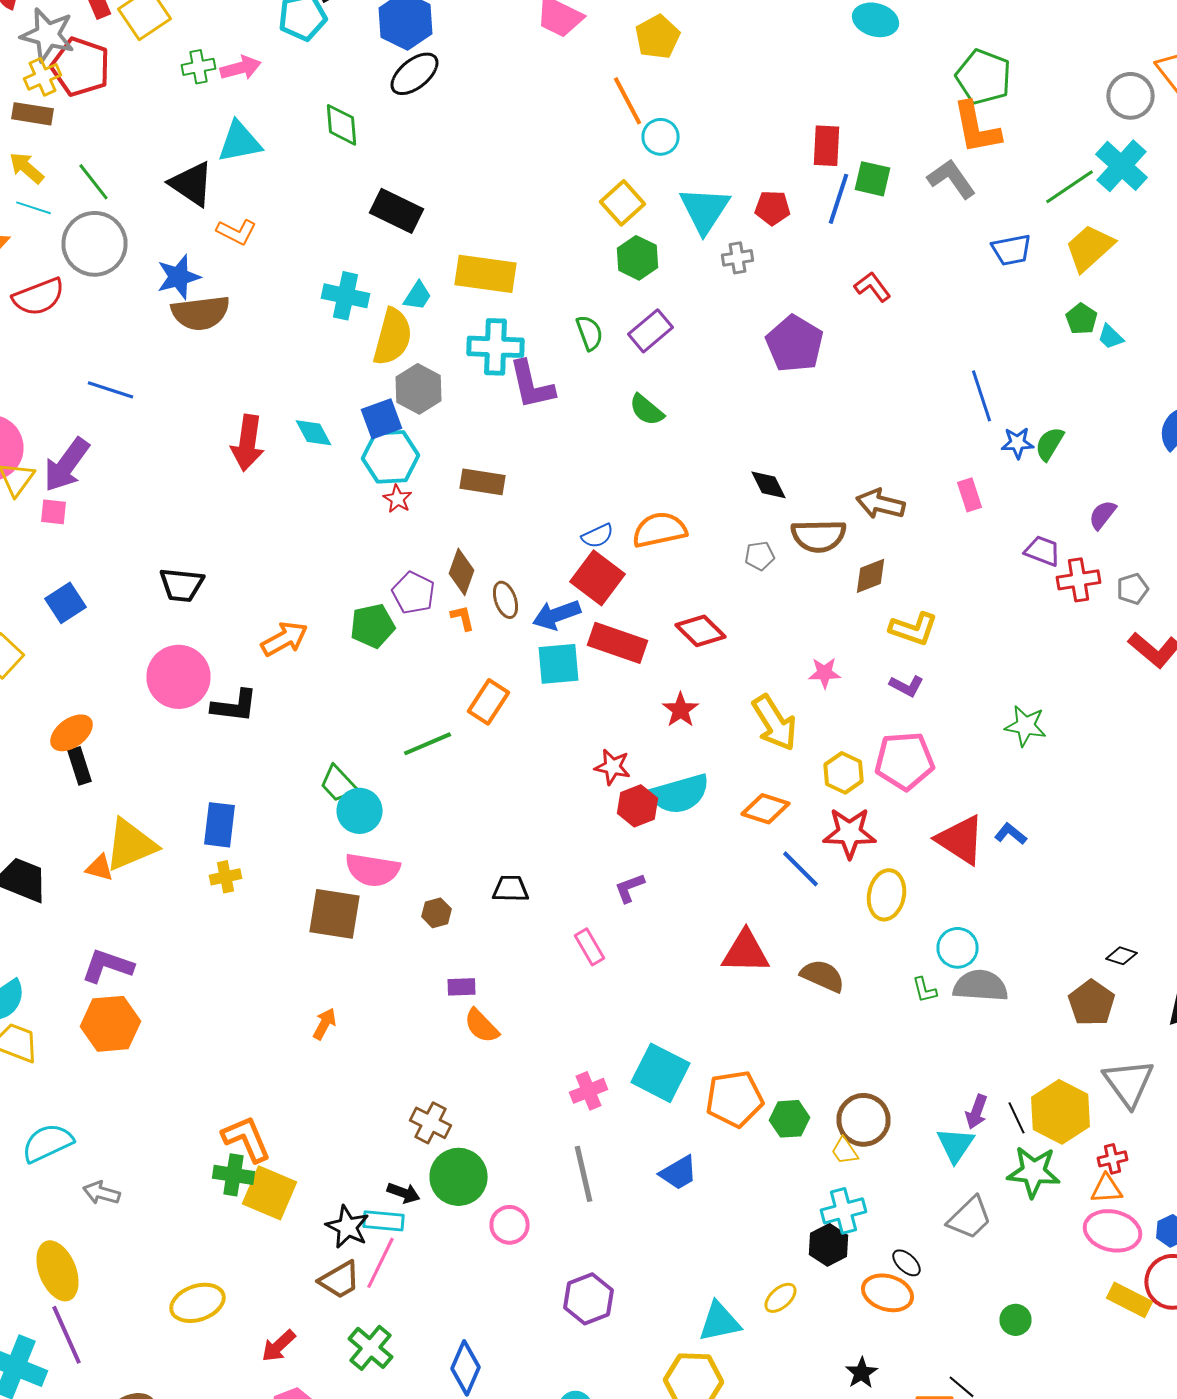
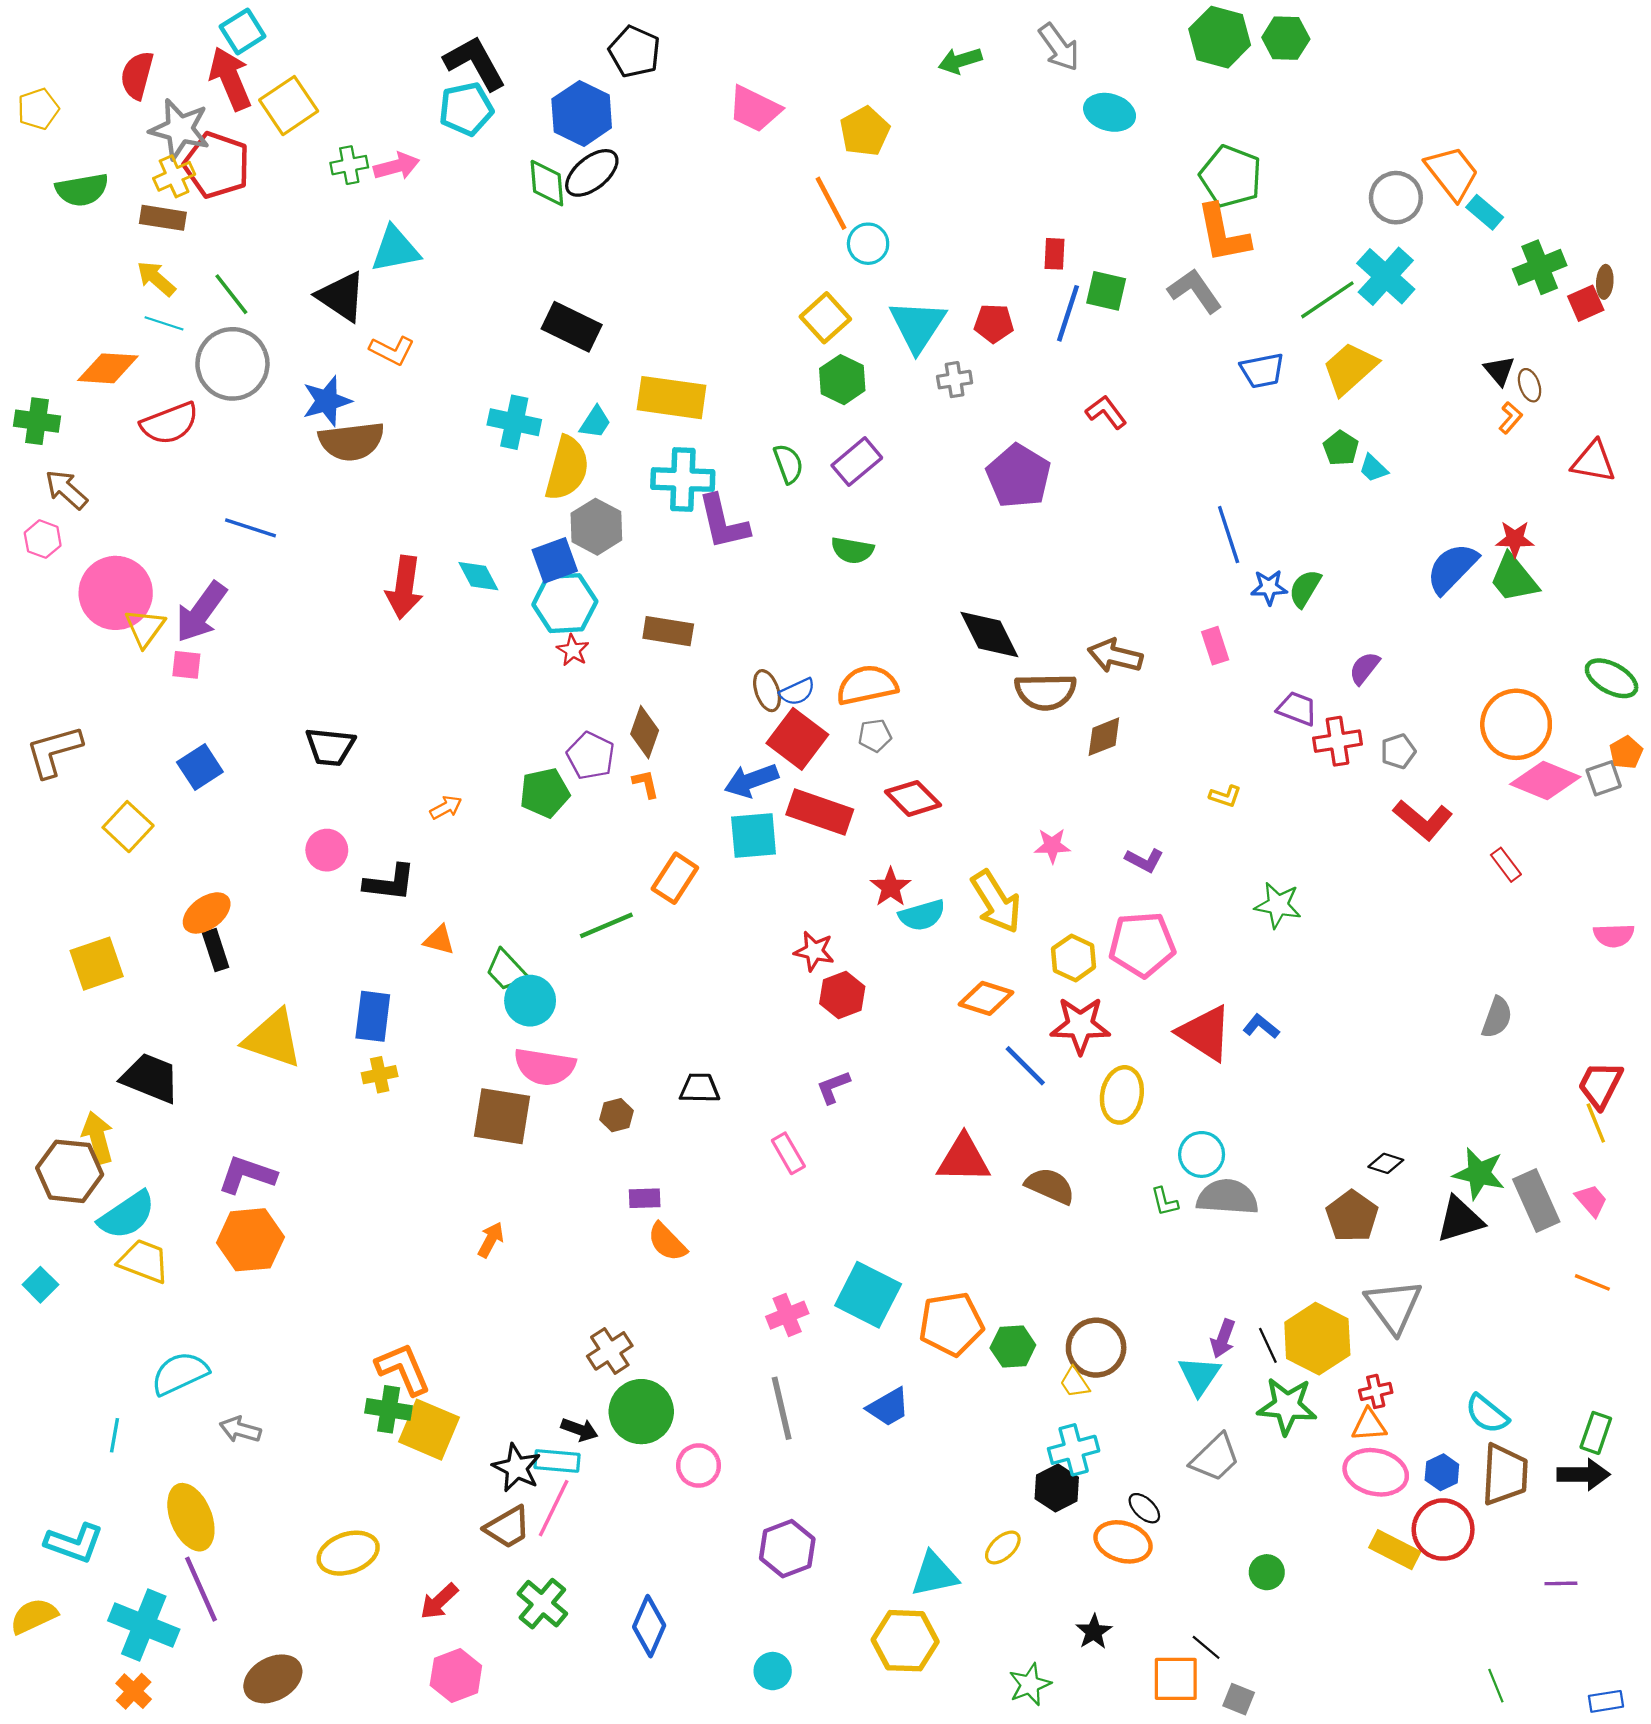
green diamond: (342, 125) -> (547, 183), moved
red rectangle: (826, 146) -> (1055, 254), size x0.7
green semicircle: (646, 410) -> (852, 550), turned -30
black diamond: (768, 485) -> (989, 634), size x1.5
gray pentagon: (760, 556) -> (875, 736), moved
brown ellipse: (506, 600) -> (767, 691), moved
yellow L-shape: (914, 629) -> (1225, 796), moved, size x0.6
orange arrow: (284, 639) -> (446, 807), size x0.6
pink circle: (178, 677) -> (327, 850), size x0.6
cyan semicircle: (680, 794) -> (922, 915), moved, size x0.7
yellow triangle: (130, 845) -> (273, 1039), turned 42
orange triangle: (100, 868) -> (439, 940), moved
brown cross: (430, 1123) -> (610, 1351), turned 30

